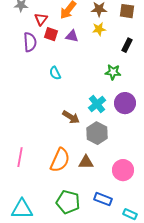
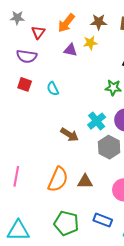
yellow star: (99, 29) -> (90, 43), moved
red square: (51, 34) -> (25, 84), moved
purple semicircle: (30, 42) -> (27, 56), turned 102
gray hexagon: (97, 133) -> (109, 147), moved

